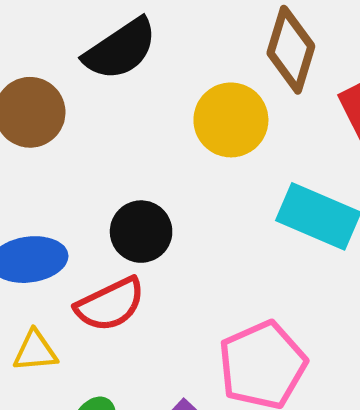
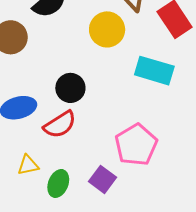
yellow triangle: (35, 351) -> (28, 165), moved

